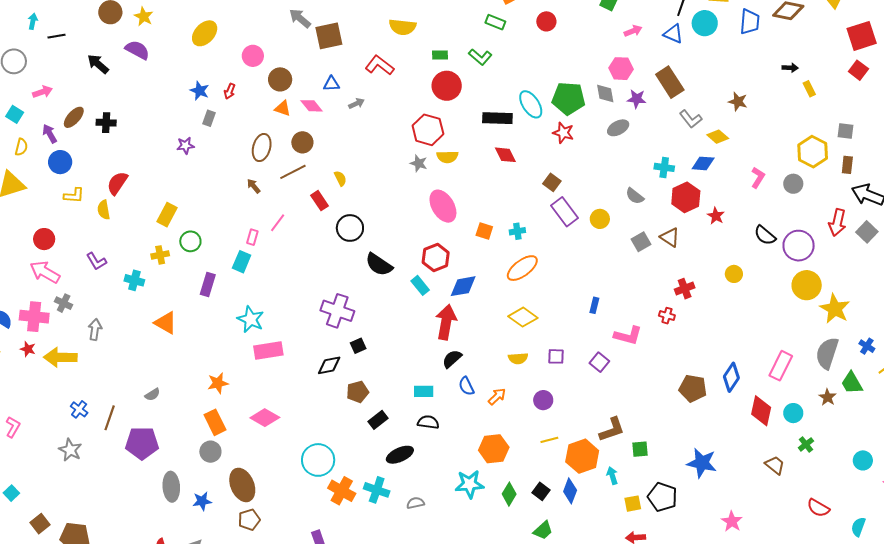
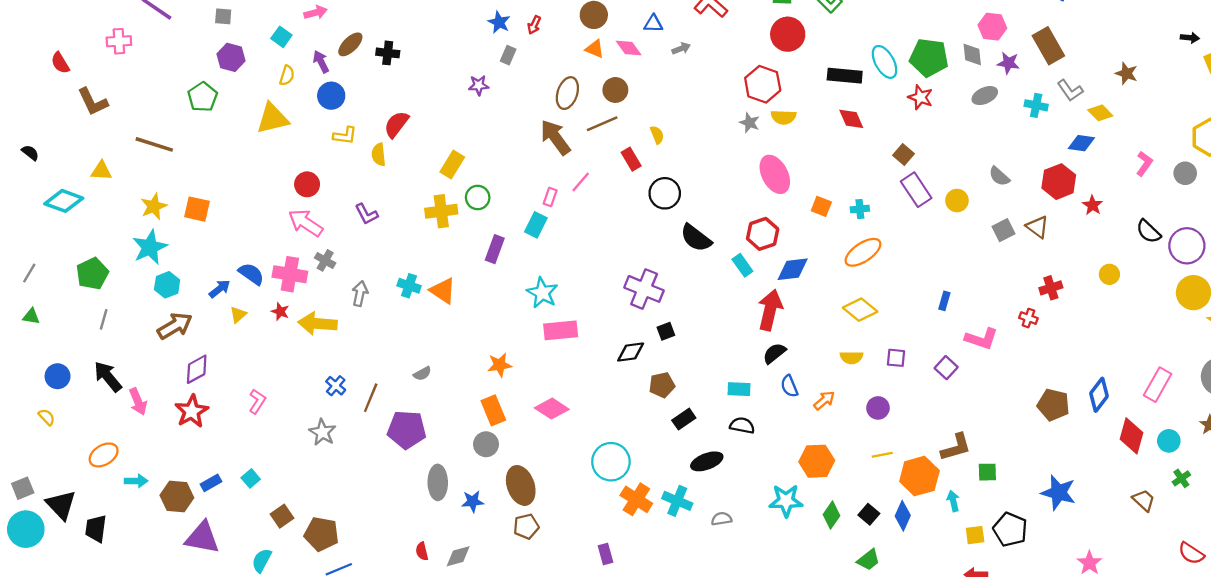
cyan cross: (664, 167) -> (1036, 105), moved
brown arrow: (254, 186) -> (555, 137), size x2.0
yellow cross: (160, 255) -> (441, 211), size x1.5
cyan cross: (134, 280) -> (409, 286), moved

